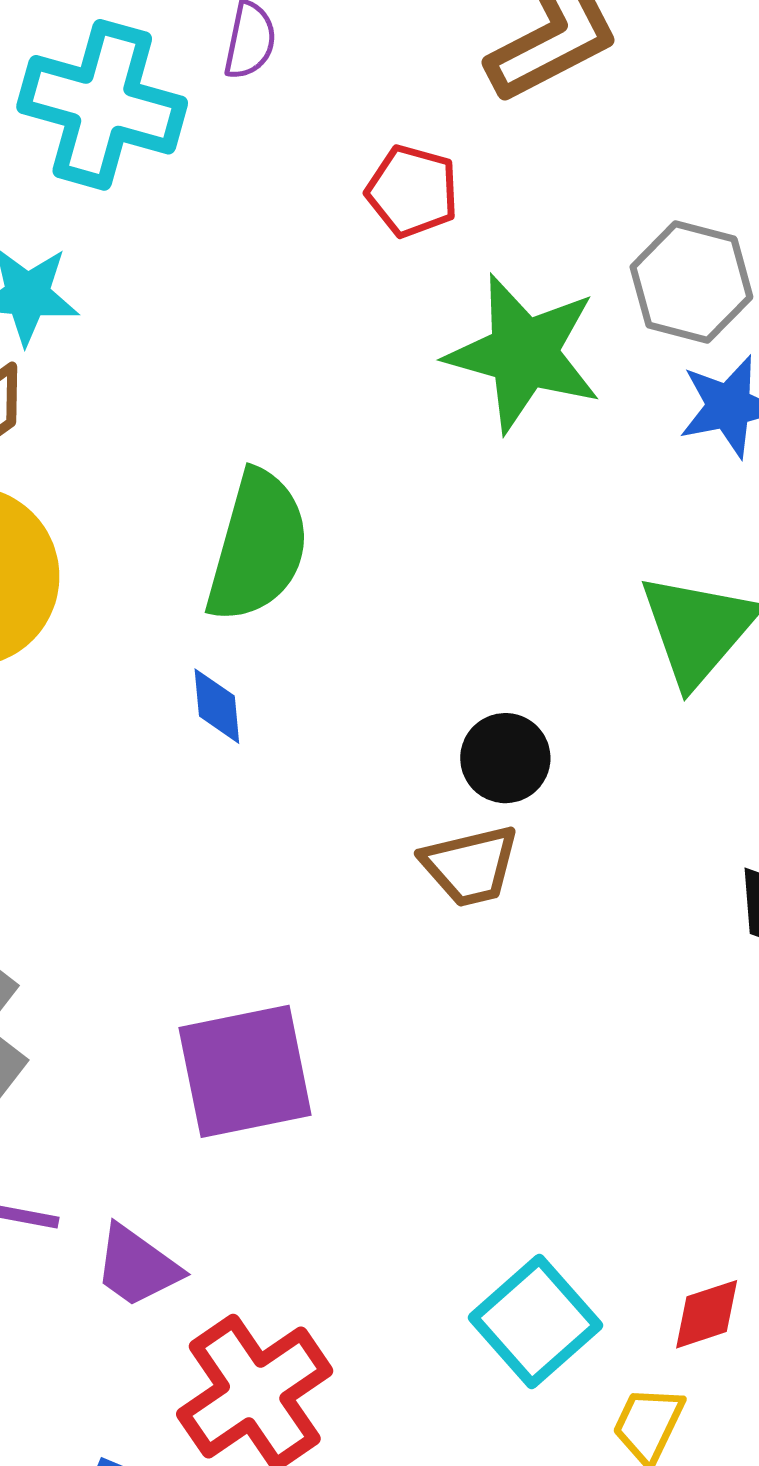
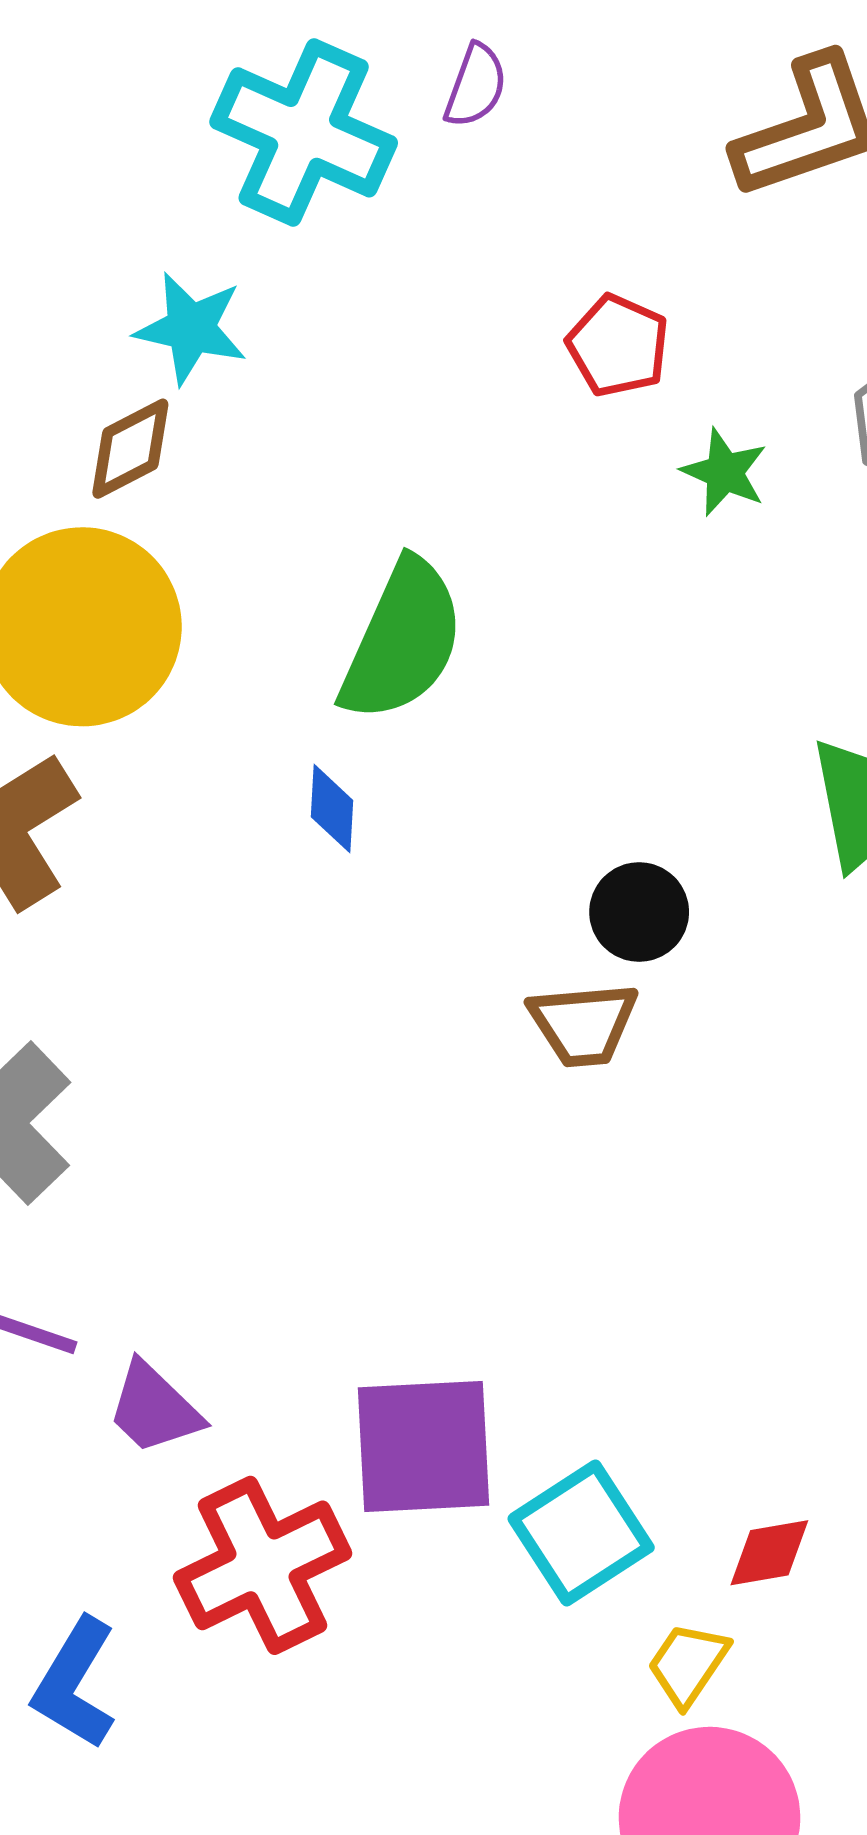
red pentagon: (412, 191) -> (618, 346), moved
green star: (524, 353) -> (724, 472), size x0.5
purple square: (245, 1071) -> (423, 1447), moved

